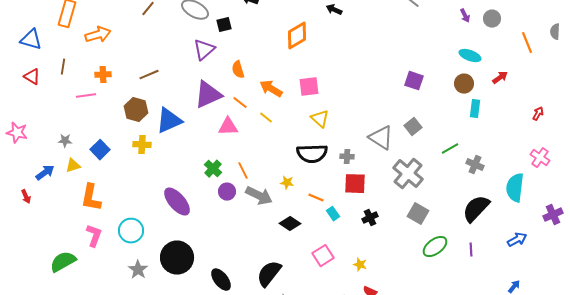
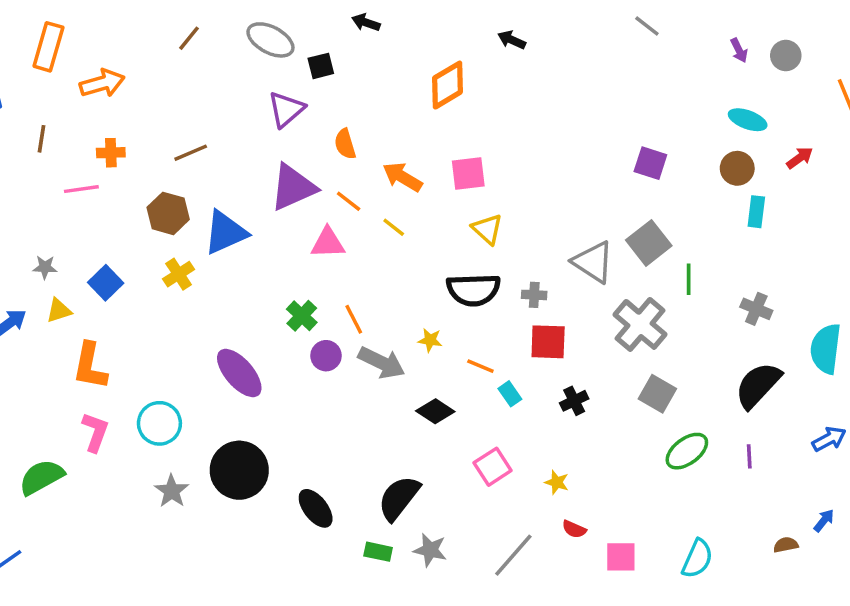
gray square: (413, 127) -> (649, 243), size x1.4
yellow cross: (142, 145) -> (179, 274), turned -36
green line: (450, 149) -> (689, 279), moved, turned -60

